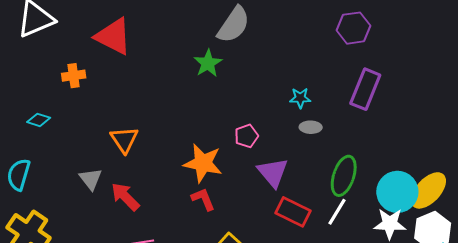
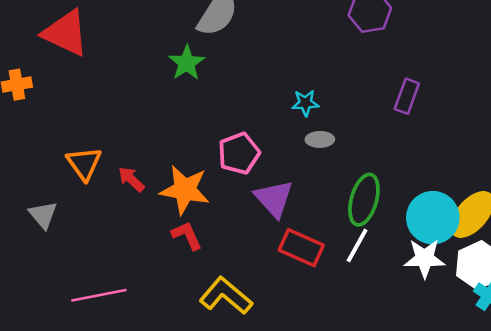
purple rectangle: (365, 89) -> (407, 96), moved, size x0.7
pink pentagon: (246, 136) -> (239, 153), size x1.4
red arrow: (125, 197) -> (131, 179), moved, size x0.7

